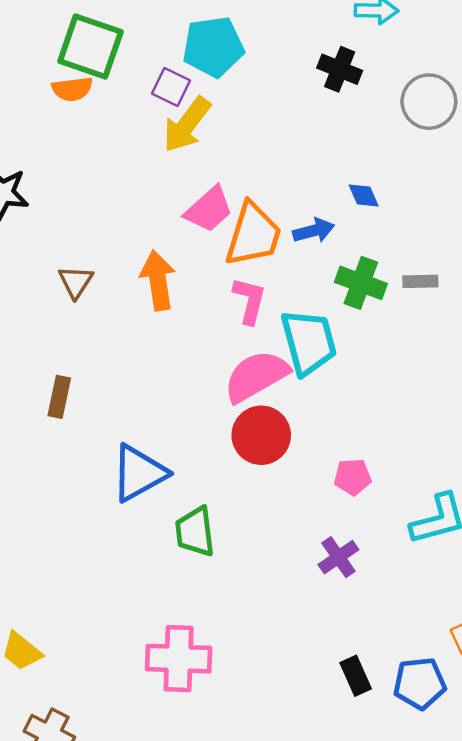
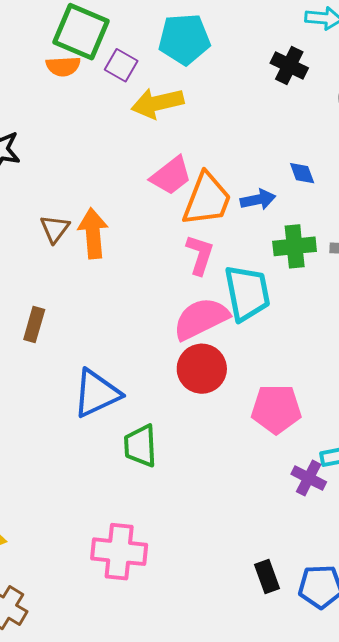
purple square: (171, 87) -> (121, 65), moved
yellow arrow: (187, 125) -> (157, 103), turned 36
orange arrow: (158, 280) -> (93, 233), moved
green cross: (361, 283) -> (295, 246), turned -30
pink pentagon: (353, 477) -> (276, 409), size x1.6
purple cross: (338, 557) -> (309, 478), moved, turned -32

